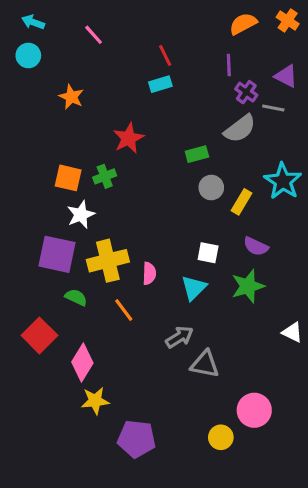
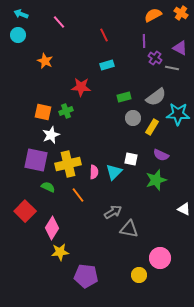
cyan rectangle: (160, 84) -> (107, 65), moved
gray semicircle: (240, 129) -> (156, 97), moved
red star: (129, 138) -> (81, 87), turned 30
cyan star: (283, 181) -> (178, 114), turned -30
cyan triangle: (194, 288) -> (114, 172), moved

